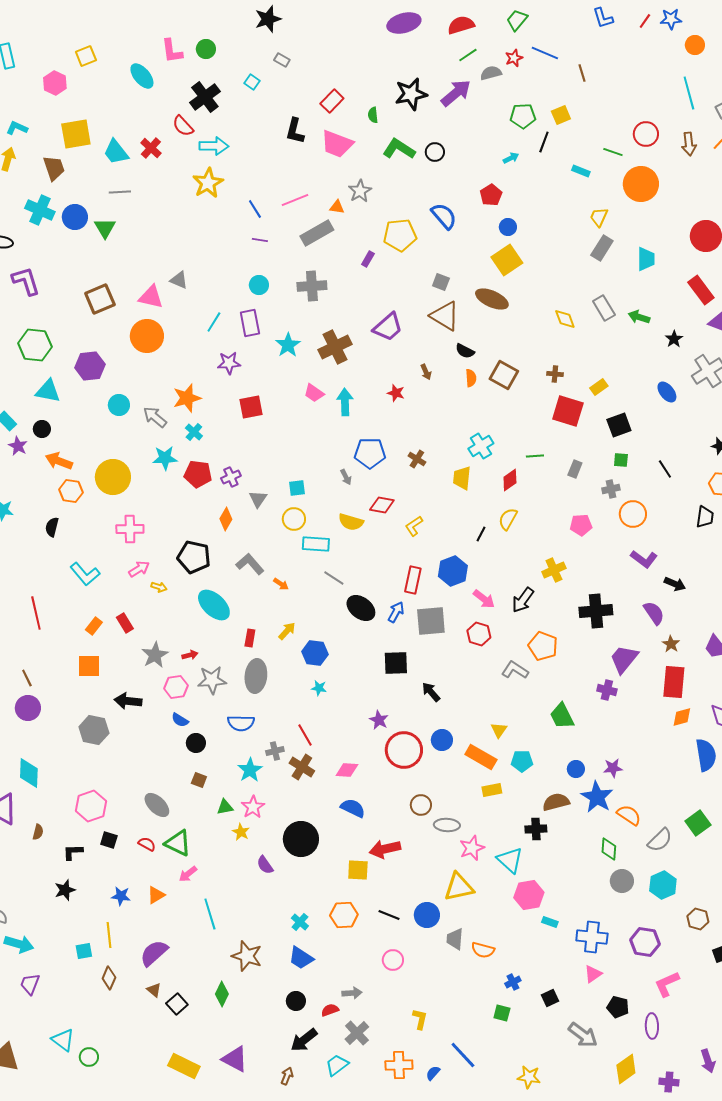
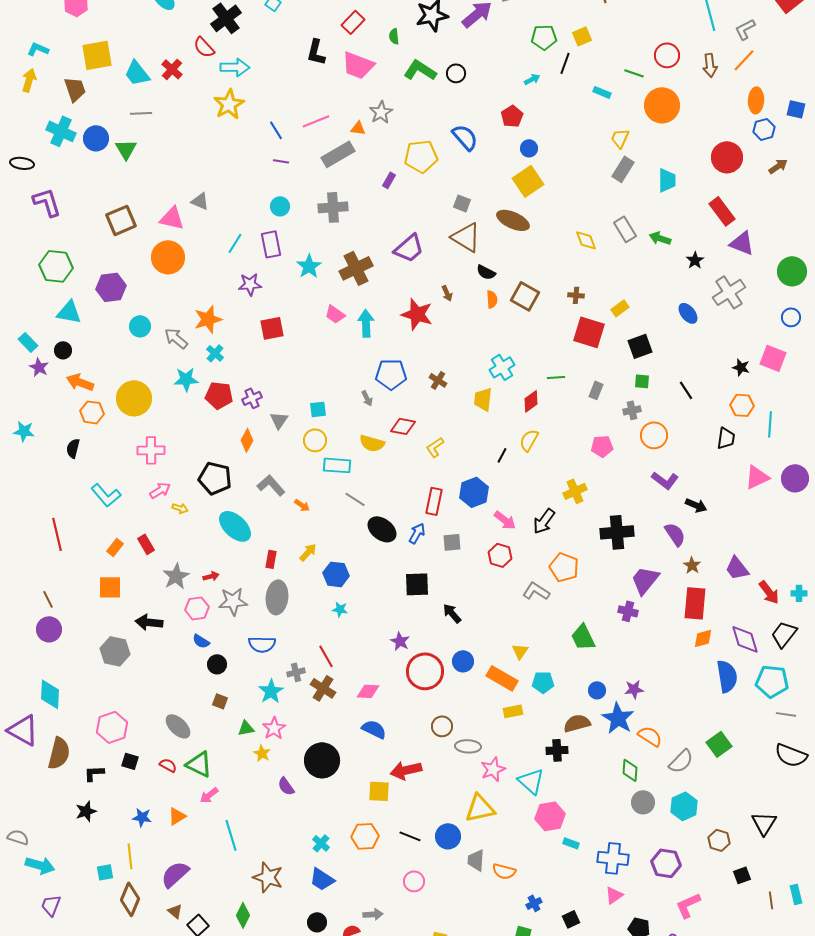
red star: (396, 393) -> (417, 314), size x1.8
gray square: (431, 621) -> (452, 542), size x0.6
brown semicircle: (38, 832) -> (59, 753), size x2.0
brown diamond: (109, 978) -> (130, 899), size x1.4

